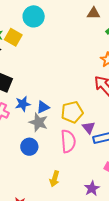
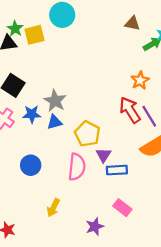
yellow square: (13, 37) -> (34, 35), turned 36
yellow pentagon: (72, 112) -> (87, 134), turned 30
gray star: (38, 122) -> (55, 101), moved

